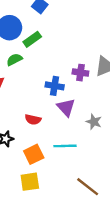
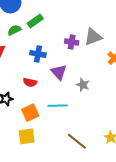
green rectangle: (32, 39) -> (35, 21), moved
blue cross: (55, 86) -> (38, 54), moved

